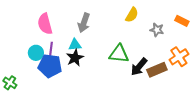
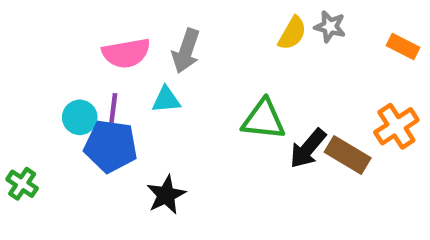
pink semicircle: (45, 24) -> (126, 53), moved, turned -85
gray star: (157, 30) -> (330, 27), moved
black star: (75, 58) -> (166, 195), moved
brown rectangle: (157, 70) -> (348, 155), turned 54

